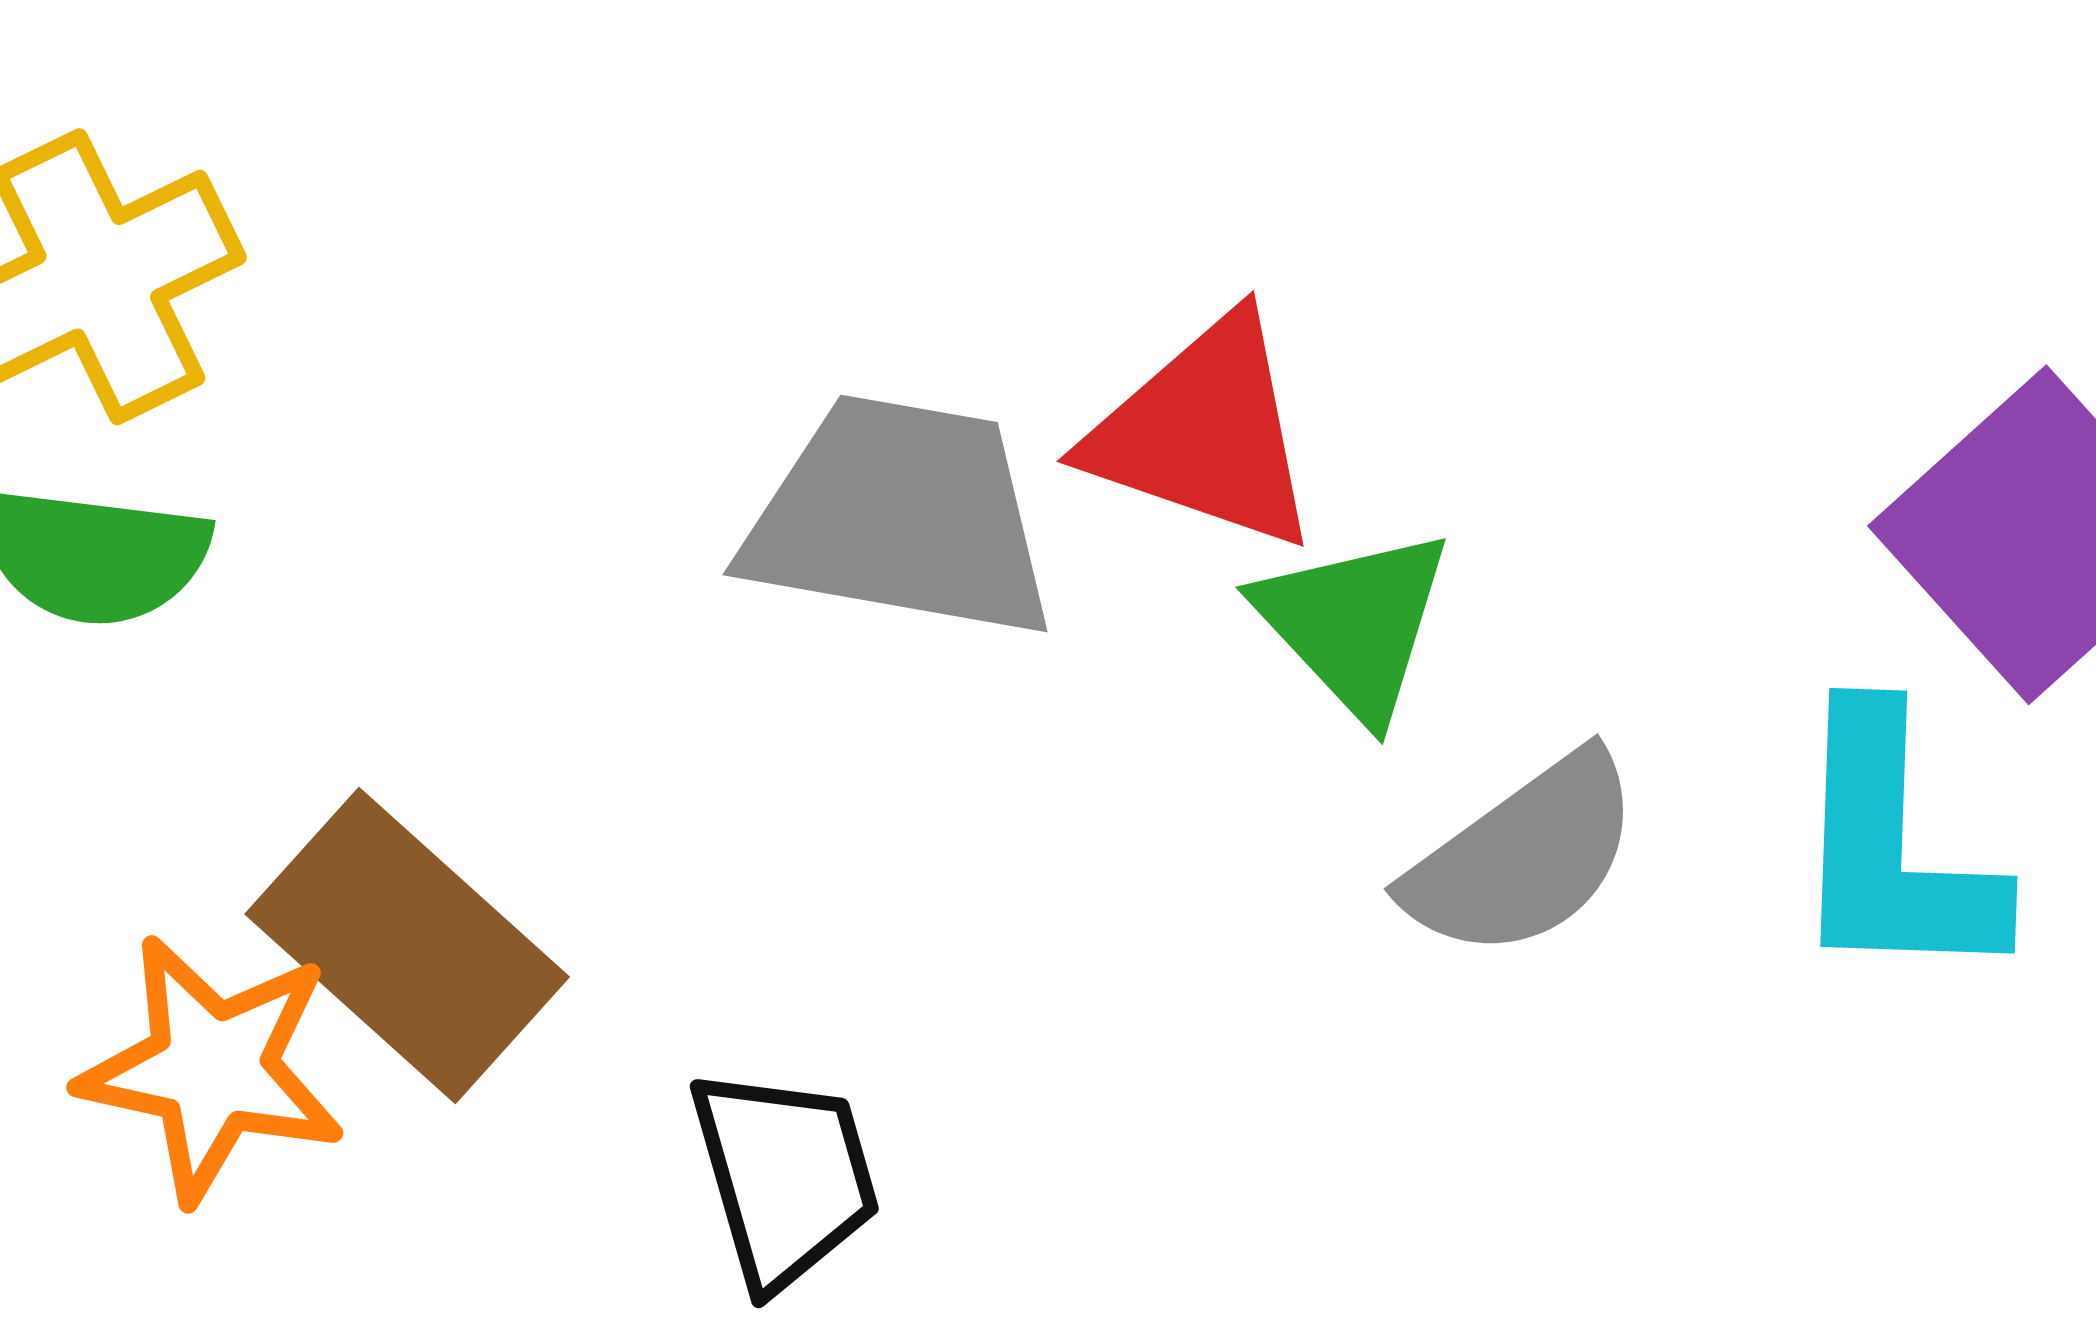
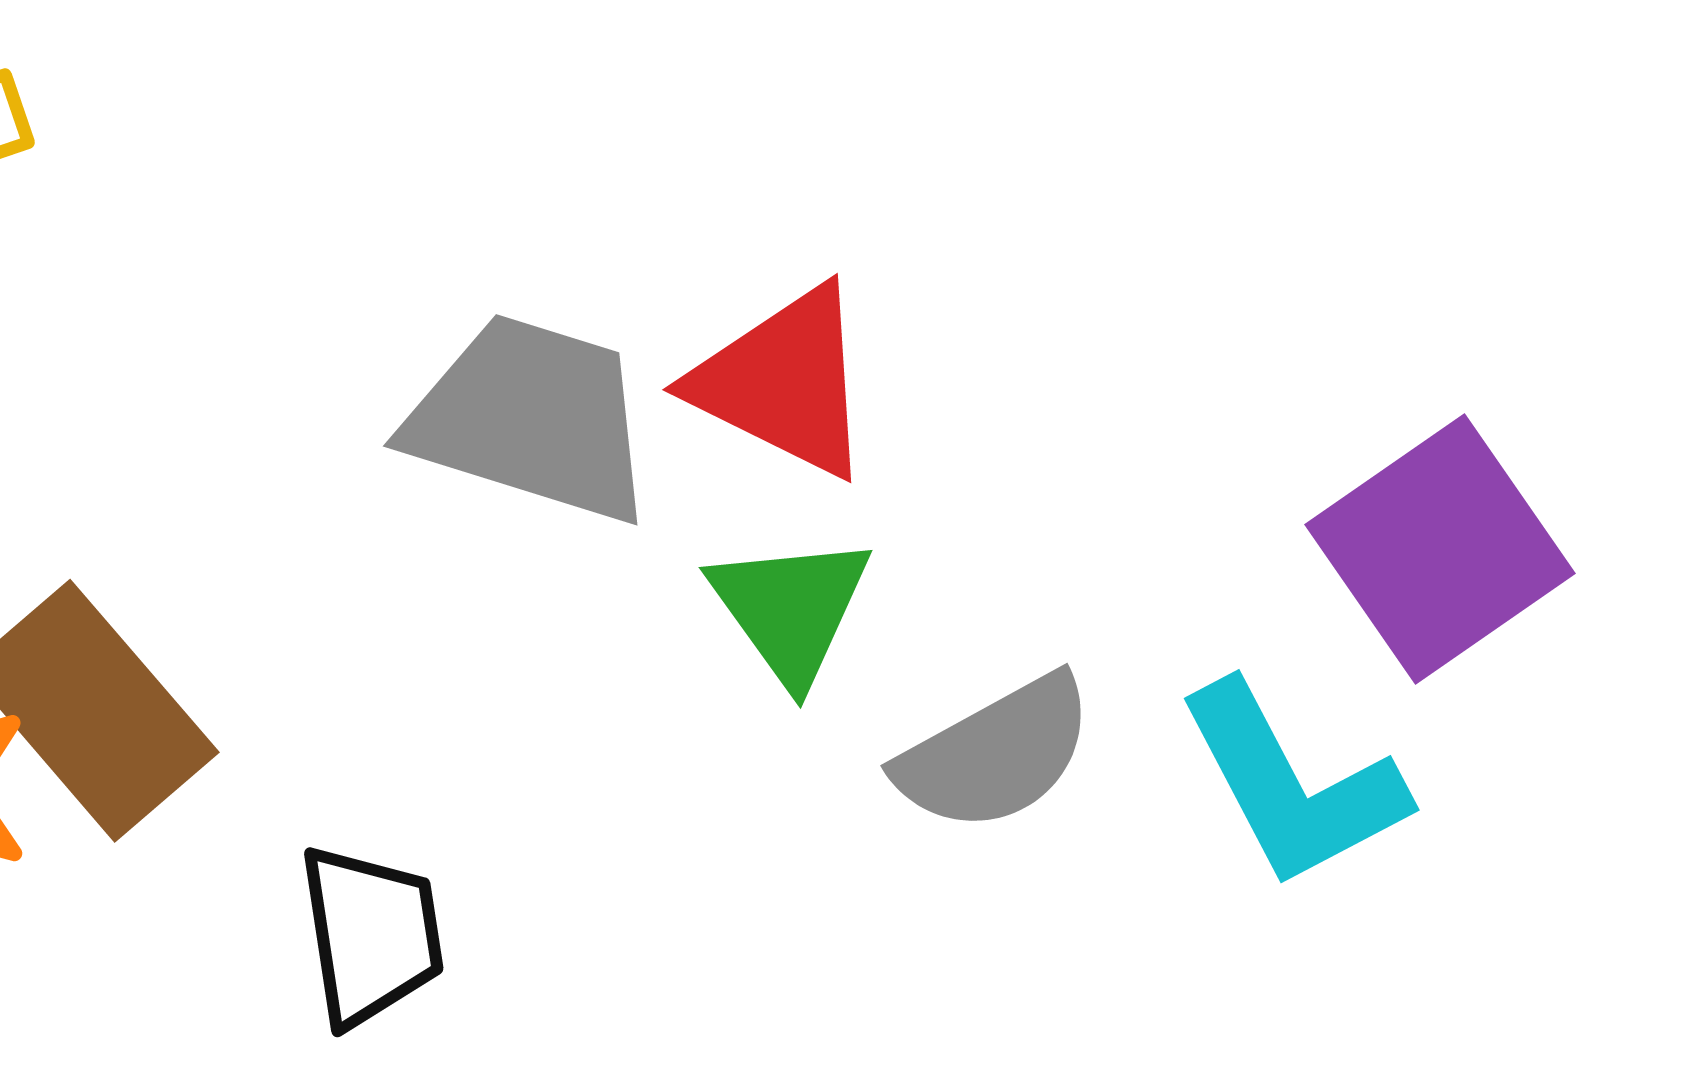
green triangle: (1354, 623) -> (790, 609), moved
cyan L-shape: (1893, 848) -> (1292, 785), turned -37

